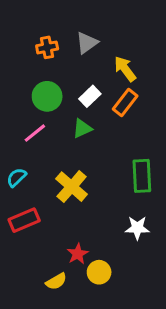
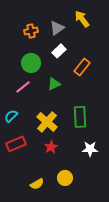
yellow arrow: (125, 69) -> (82, 19), moved
white rectangle: (90, 96) -> (59, 51), moved
green rectangle: (142, 176) -> (80, 117), moved
red star: (78, 254) -> (51, 147), moved

